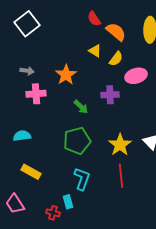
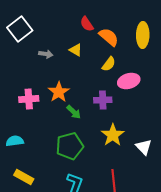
yellow triangle: (95, 51) -> (76, 50), moved
gray arrow: (27, 71) -> (46, 54), moved
orange star: (66, 75) -> (59, 92), moved
yellow star: (120, 145) -> (113, 135), moved

